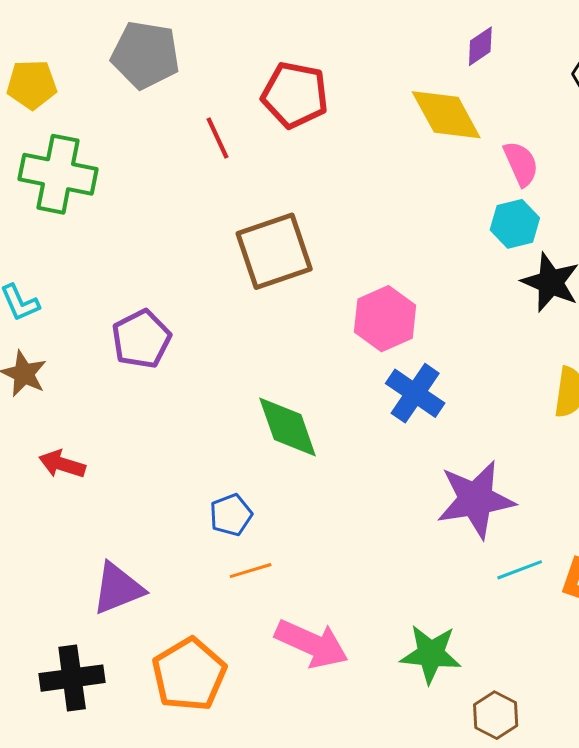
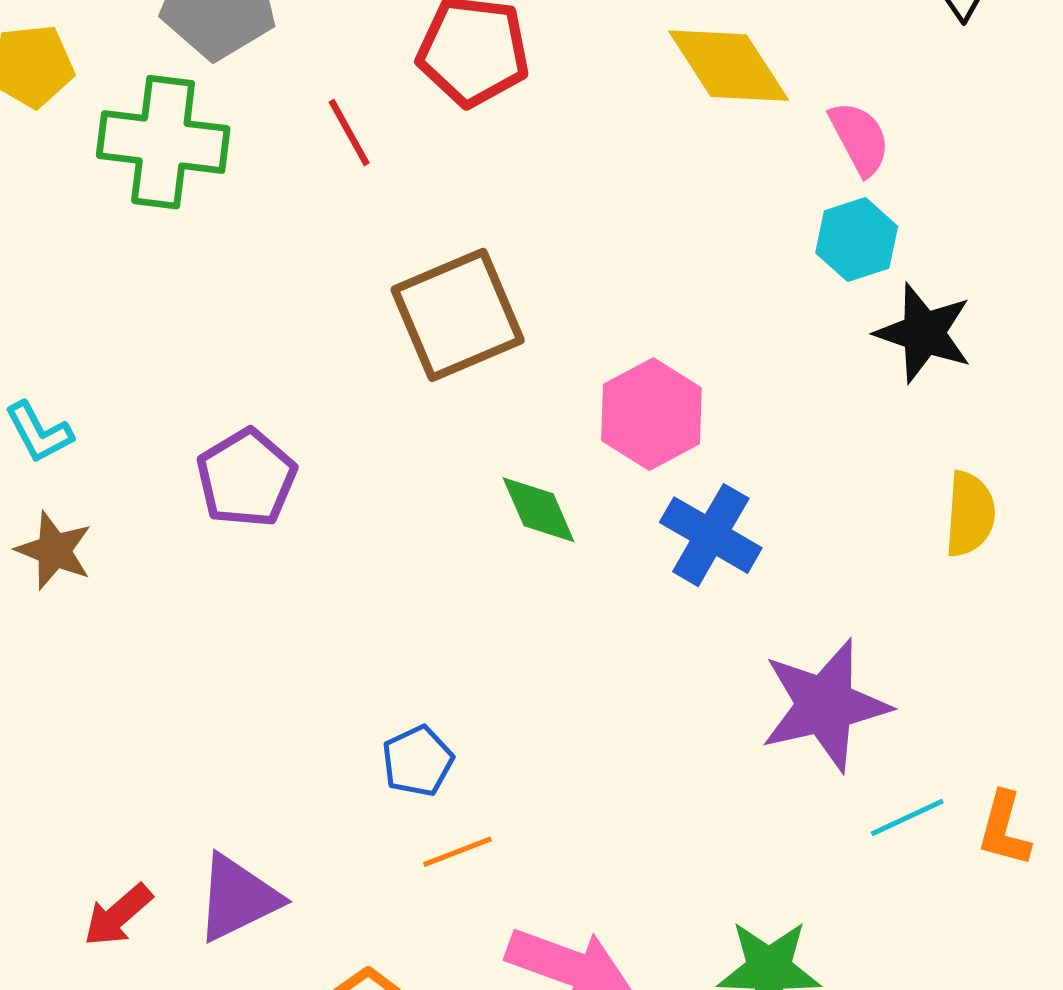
green cross: (58, 174) -> (163, 142), moved
green diamond: (288, 427) -> (539, 510), moved, size x0.7
red arrow: (62, 464) -> (118, 915), moved, turned -54

